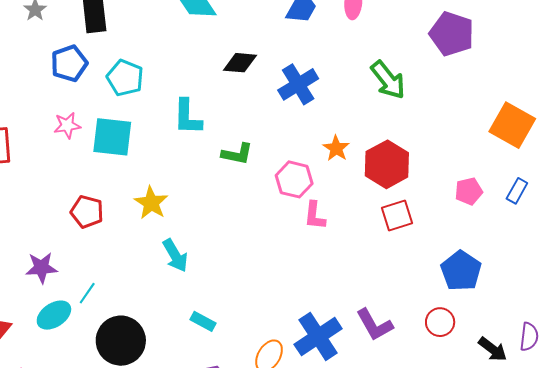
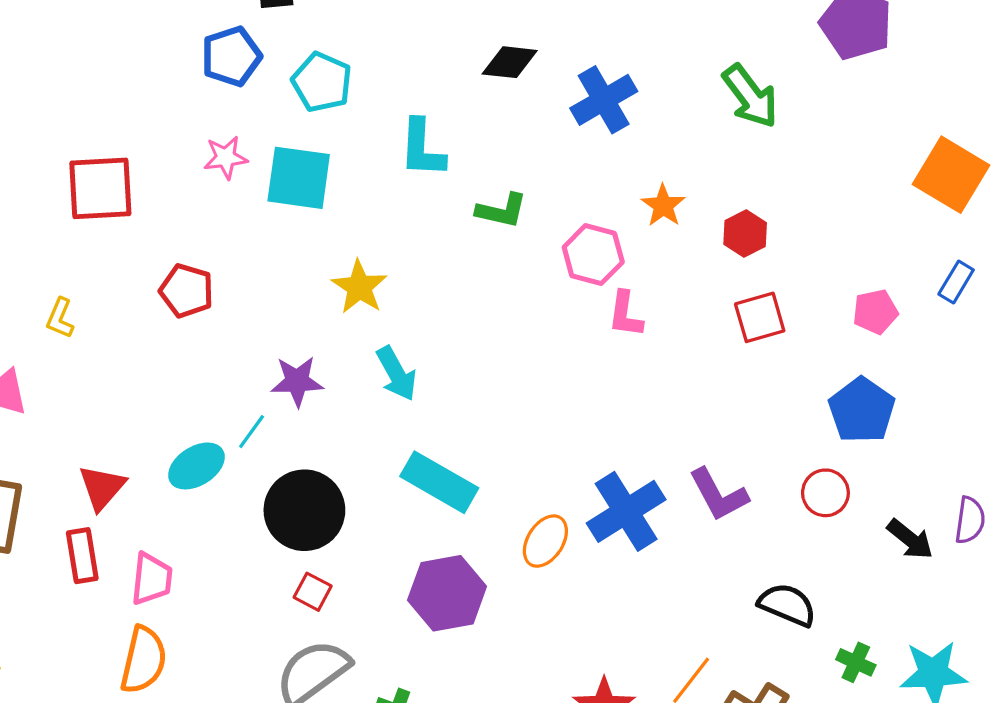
red hexagon: (387, 164) -> (745, 234), size x0.6
pink pentagon: (469, 191) -> (875, 312), moved
red pentagon: (87, 212) -> (186, 291), moved
purple star: (41, 268) -> (297, 381), moved
cyan rectangle: (203, 321) -> (439, 482), size x1.8

